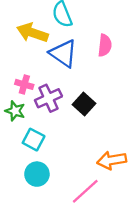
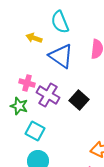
yellow arrow: (32, 33) -> (34, 38), size x0.6
purple cross: (48, 98) -> (48, 95), turned -35

